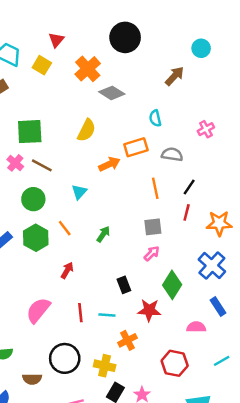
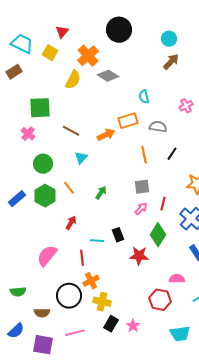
cyan circle: (201, 48) -> (169, 39), moved
brown arrow: (175, 76) -> (171, 62), moved
yellow semicircle: (86, 130) -> (73, 80), moved
brown line: (42, 165) -> (71, 131), moved
red line: (187, 212) -> (163, 204), moved
cyan line: (107, 315) -> (97, 241), moved
pink semicircle: (196, 327) -> (177, 279), moved
orange cross: (127, 340) -> (91, 281), moved

